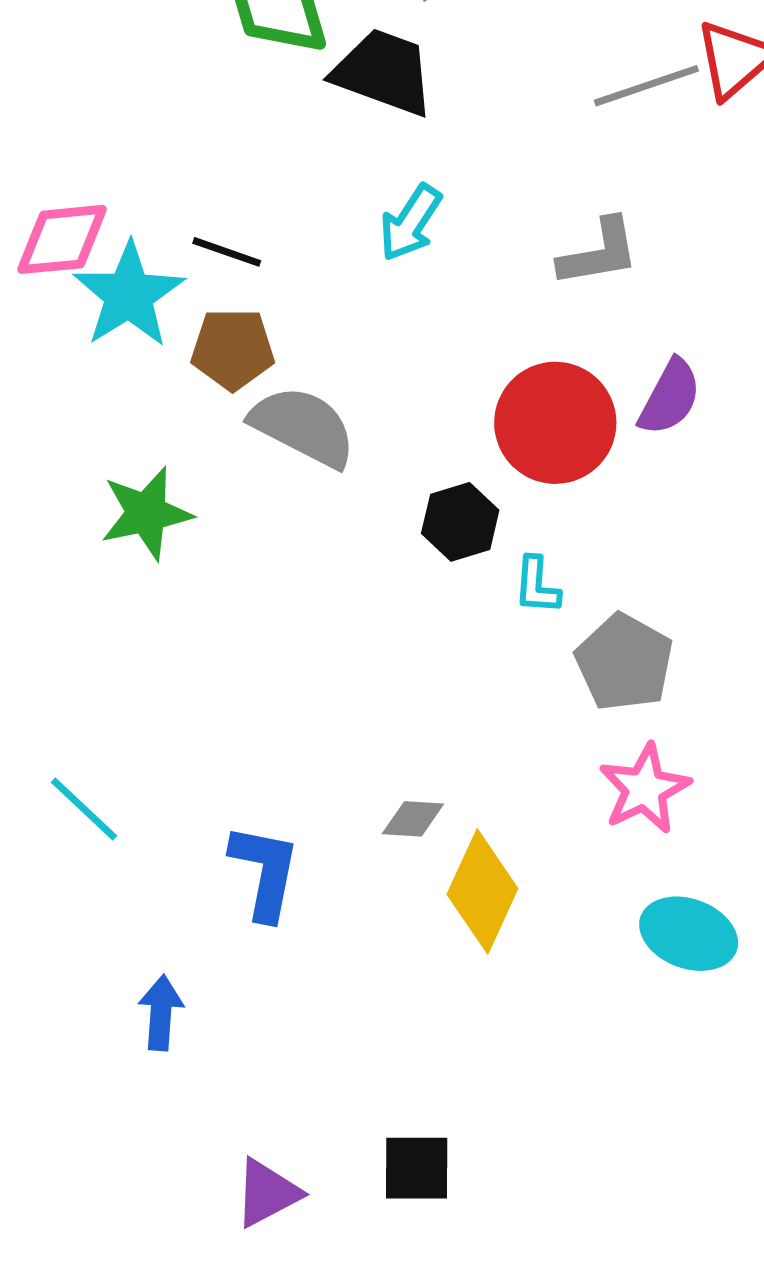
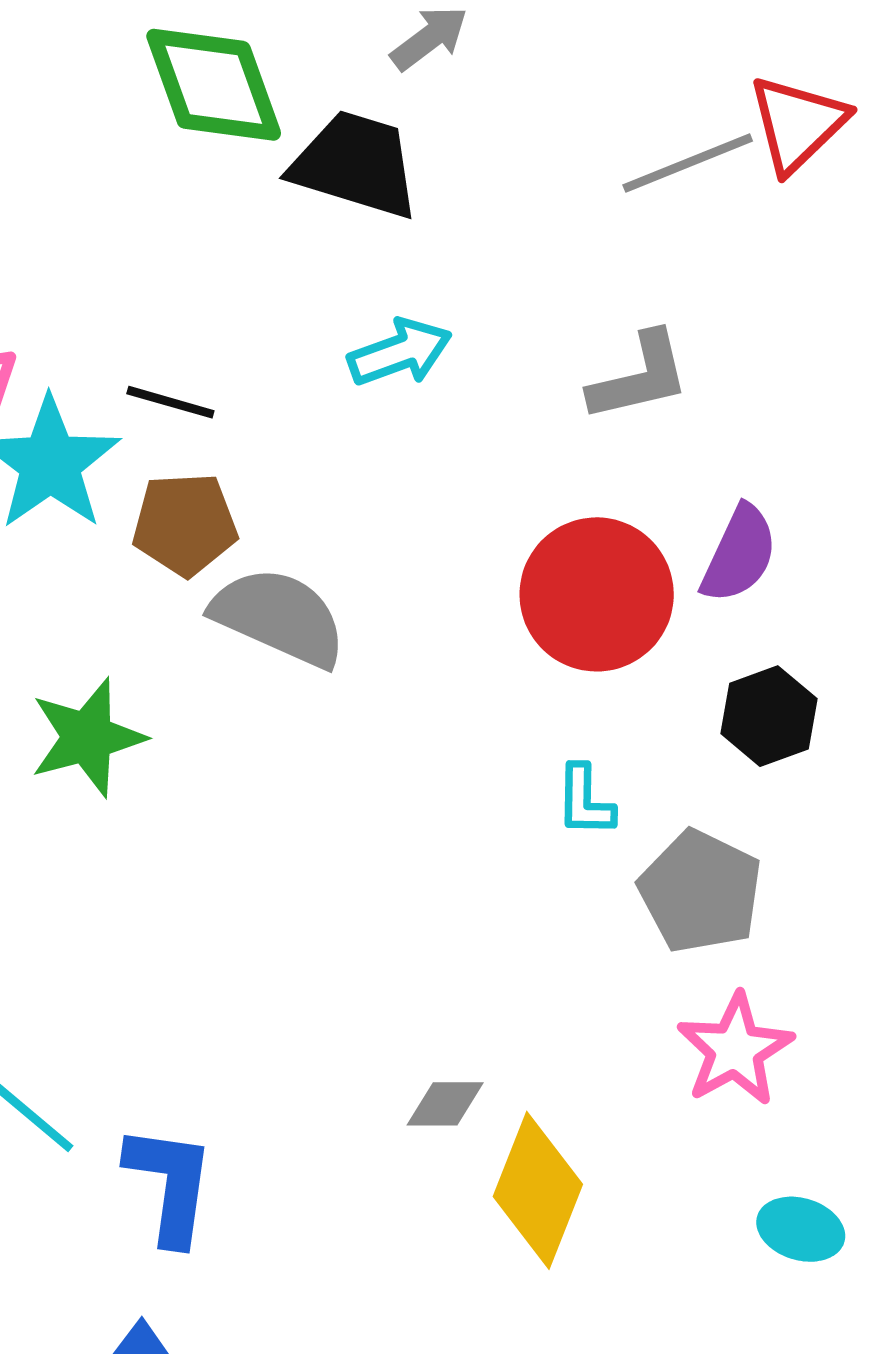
cyan arrow: (410, 223) -> (400, 352), turned -140
black hexagon: (460, 522) -> (769, 716), moved
blue L-shape: (265, 872) -> (170, 1184), moved
cyan ellipse: (689, 934) -> (801, 1229), size x0.7

